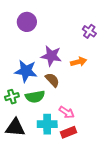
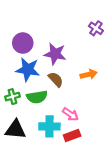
purple circle: (27, 22) -> (23, 43), moved
orange arrow: (79, 62) -> (89, 74), moved

